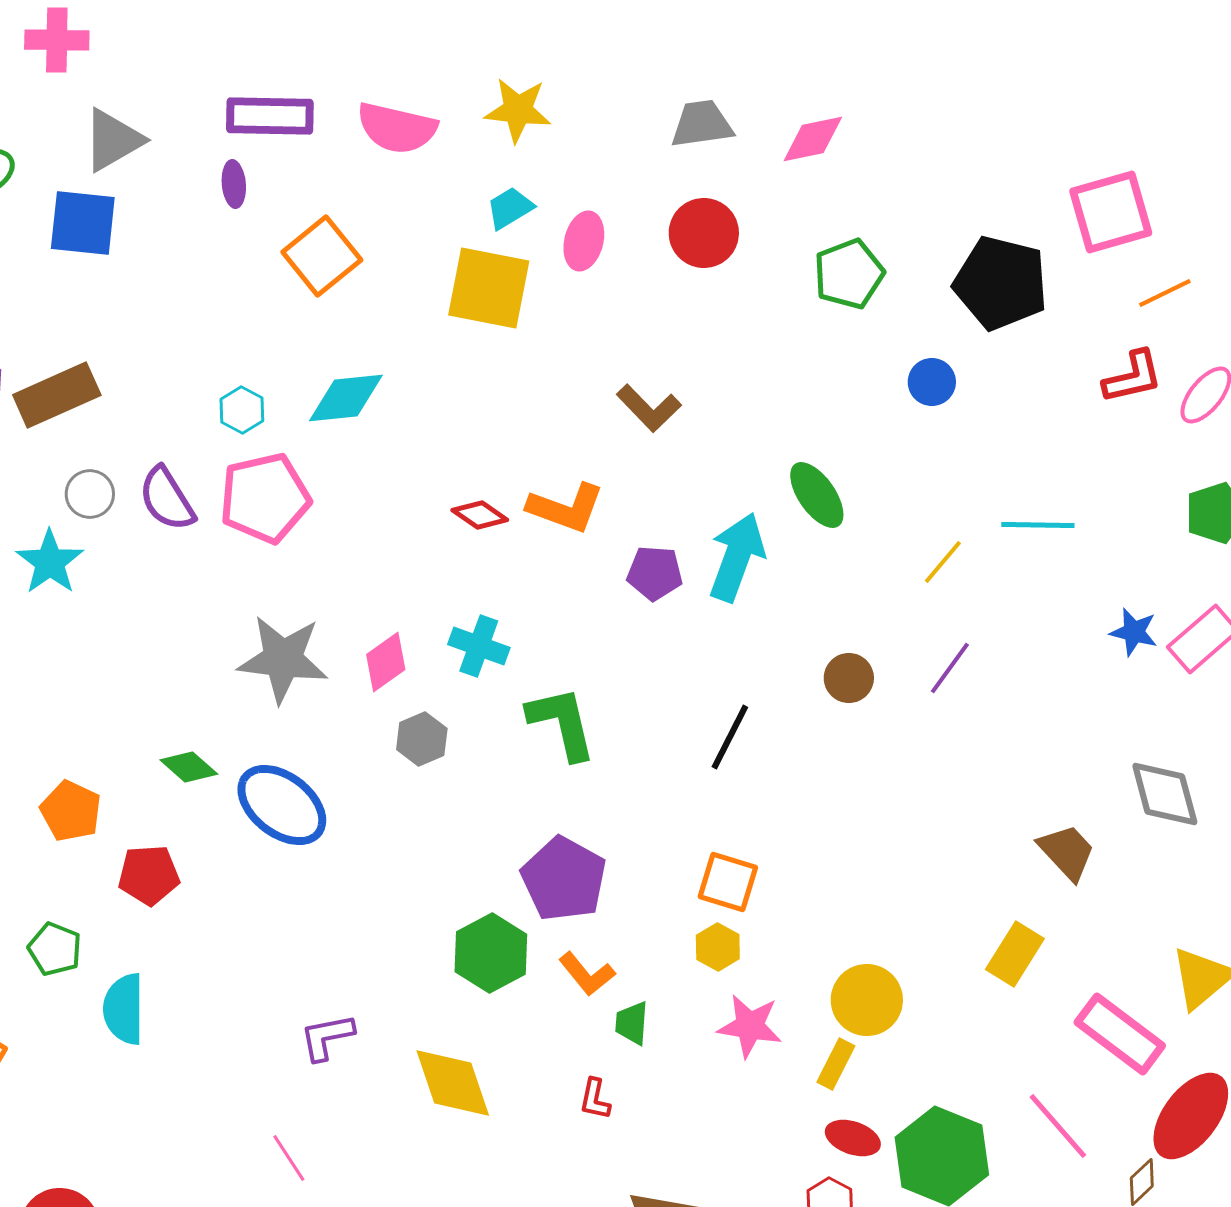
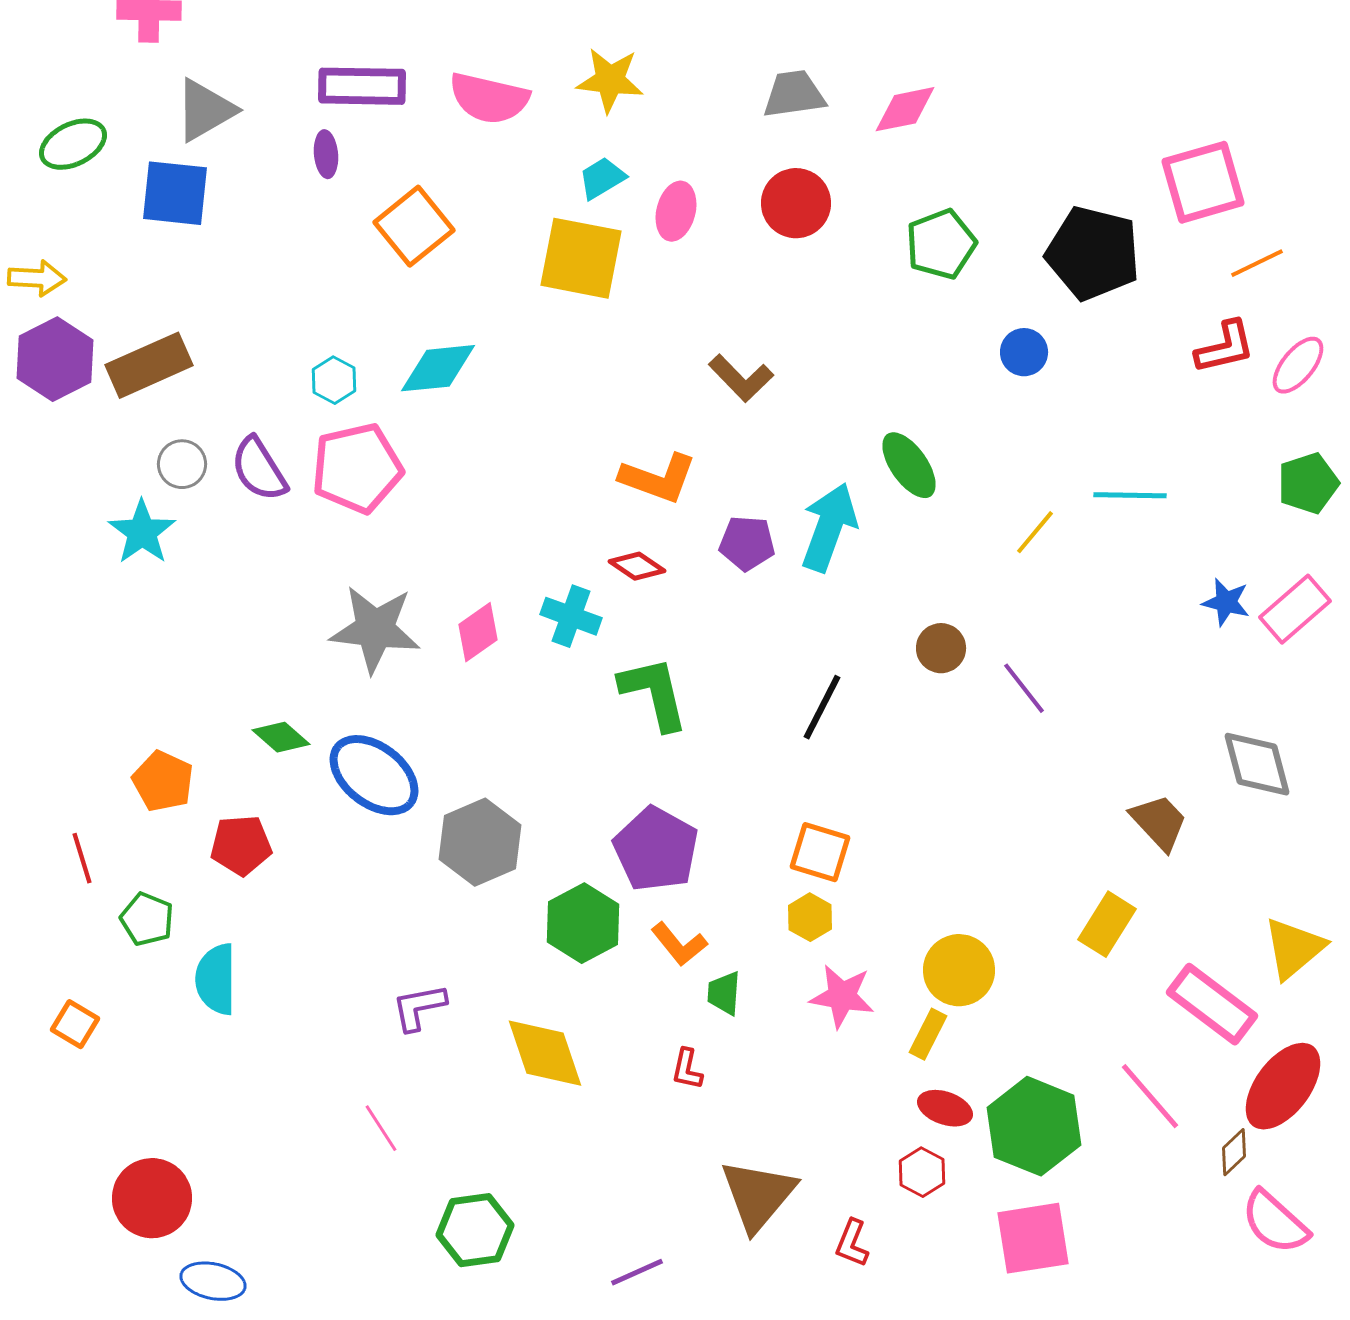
red diamond: (480, 515) -> (637, 566), moved
purple line: (950, 668) -> (1024, 688), moved, turned -74
gray hexagon: (422, 739) -> (480, 842), moved, size x1.6

